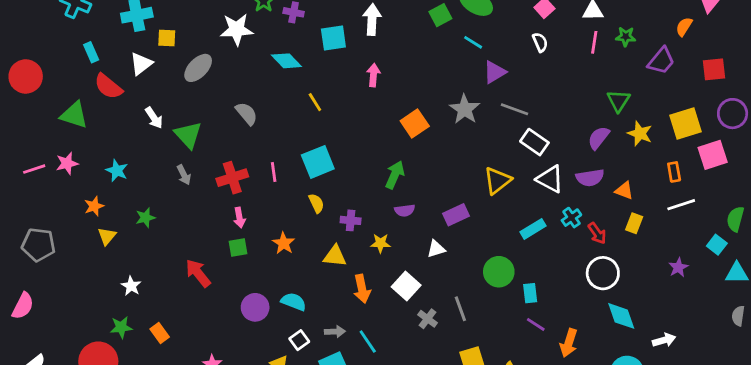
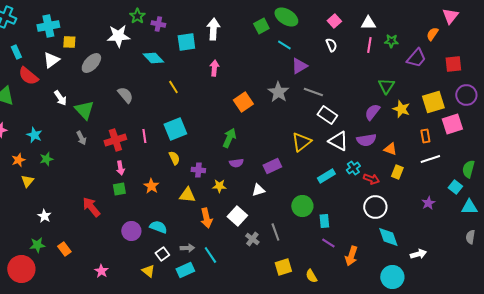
green star: (145, 218) -> (46, 159), moved
red arrow: (597, 233) -> (371, 179), turned -35

